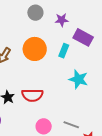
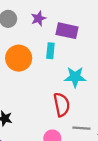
red semicircle: (32, 95) -> (62, 105), moved, turned -85

